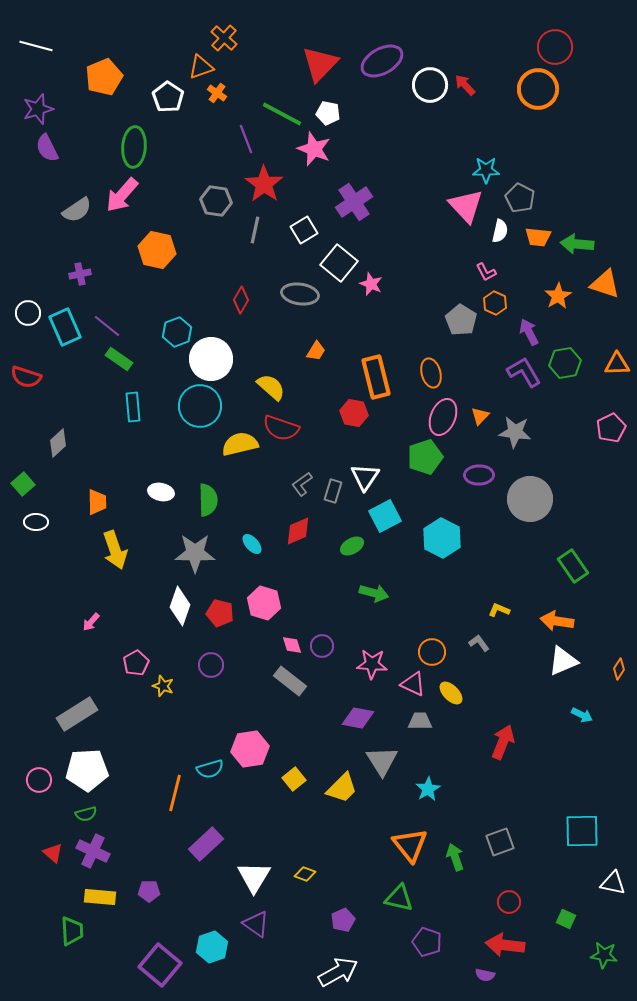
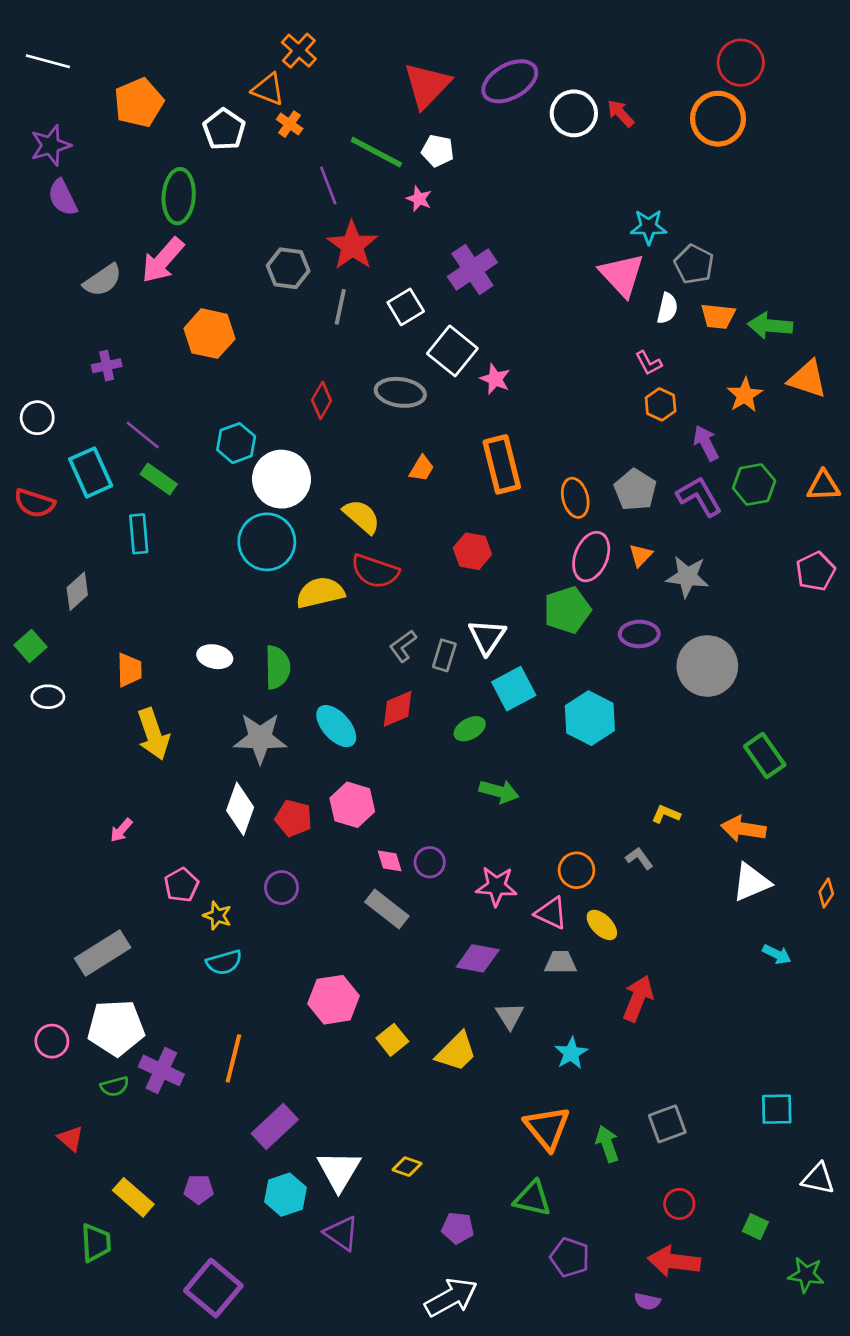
orange triangle: (201, 67) -> (268, 89), turned 40
pink star: (314, 149) -> (419, 199), size x0.6
gray pentagon: (461, 320) -> (635, 490), moved
cyan rectangle: (65, 327) -> (91, 472), moved
orange rectangle: (376, 377) -> (502, 464), moved
cyan rectangle: (133, 407) -> (139, 534), moved
cyan ellipse: (252, 544) -> (336, 726), size x1.6
red arrow: (503, 742) -> (638, 998), moved
gray triangle: (382, 761) -> (510, 1016), size x0.7
cyan semicircle: (210, 769) -> (224, 962), moved
cyan square: (582, 831) -> (777, 1109), size x0.7
purple cross: (93, 851) -> (161, 1070), moved
yellow rectangle: (100, 897) -> (133, 1197), turned 36
purple pentagon: (343, 920) -> (458, 1228), turned 30
cyan hexagon: (212, 947) -> (286, 1195), moved

